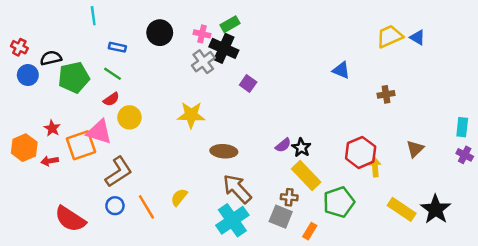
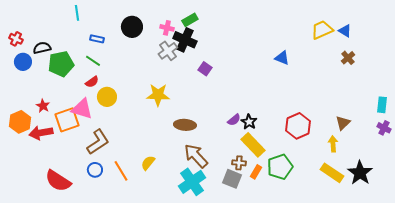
brown cross: (386, 94) -> (348, 58), moved, turned -32
red arrow: (50, 161) -> (41, 133), size x1.6
yellow arrow: (375, 167) -> (333, 144), moved
orange rectangle: (310, 231) -> (256, 172), moved

